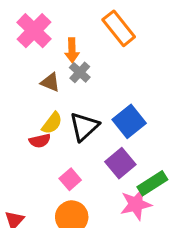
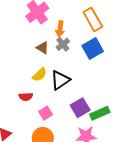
blue square: (129, 121) -> (93, 48), moved
red semicircle: (40, 141) -> (26, 97), moved
green rectangle: (152, 183) -> (100, 113), moved

